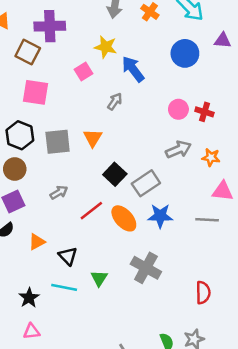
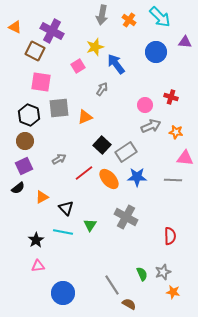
purple cross: (50, 26) -> (52, 31), turned 30
yellow star: (106, 47) -> (95, 47), turned -30
pink circle: (178, 109) -> (145, 105), moved
orange triangle: (93, 138) -> (85, 117), turned 35
gray square: (58, 142) -> (59, 108), moved

